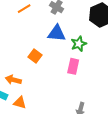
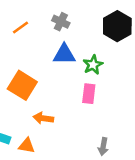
orange square: (35, 56) -> (22, 85), moved, size x1.6
orange arrow: (13, 80) -> (43, 118), moved

